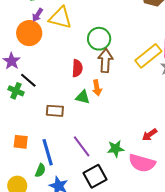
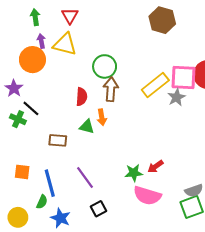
purple arrow: (38, 15) -> (41, 41), turned 136
green star: (116, 149) -> (134, 173), moved
black square: (95, 176) -> (98, 209), size x0.7

